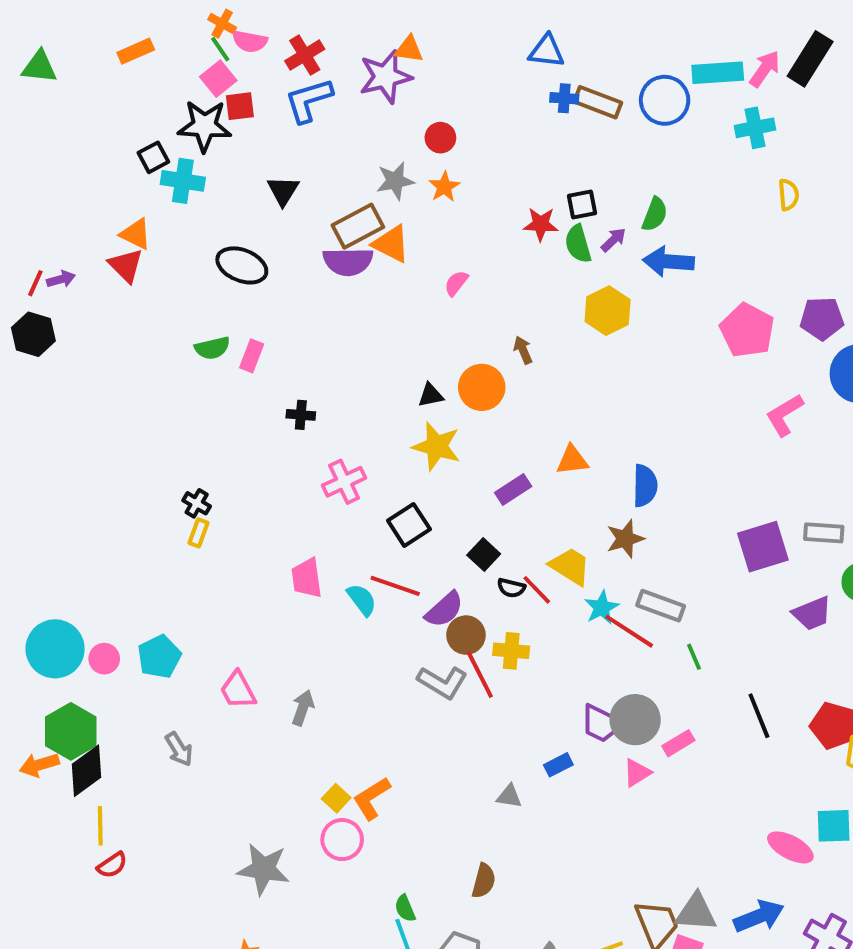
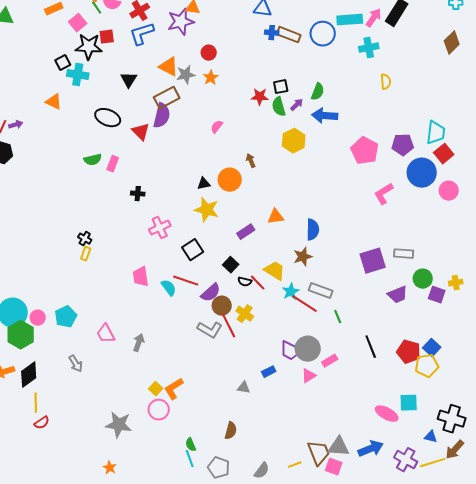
pink square: (218, 79) -> (78, 23), moved
orange triangle: (391, 244) -> (169, 67), moved
purple semicircle: (348, 262) -> (162, 116), turned -75
red triangle: (126, 265) -> (141, 132), moved
yellow cross: (511, 651) -> (245, 314), turned 30
green hexagon: (71, 731) -> (21, 335), moved

